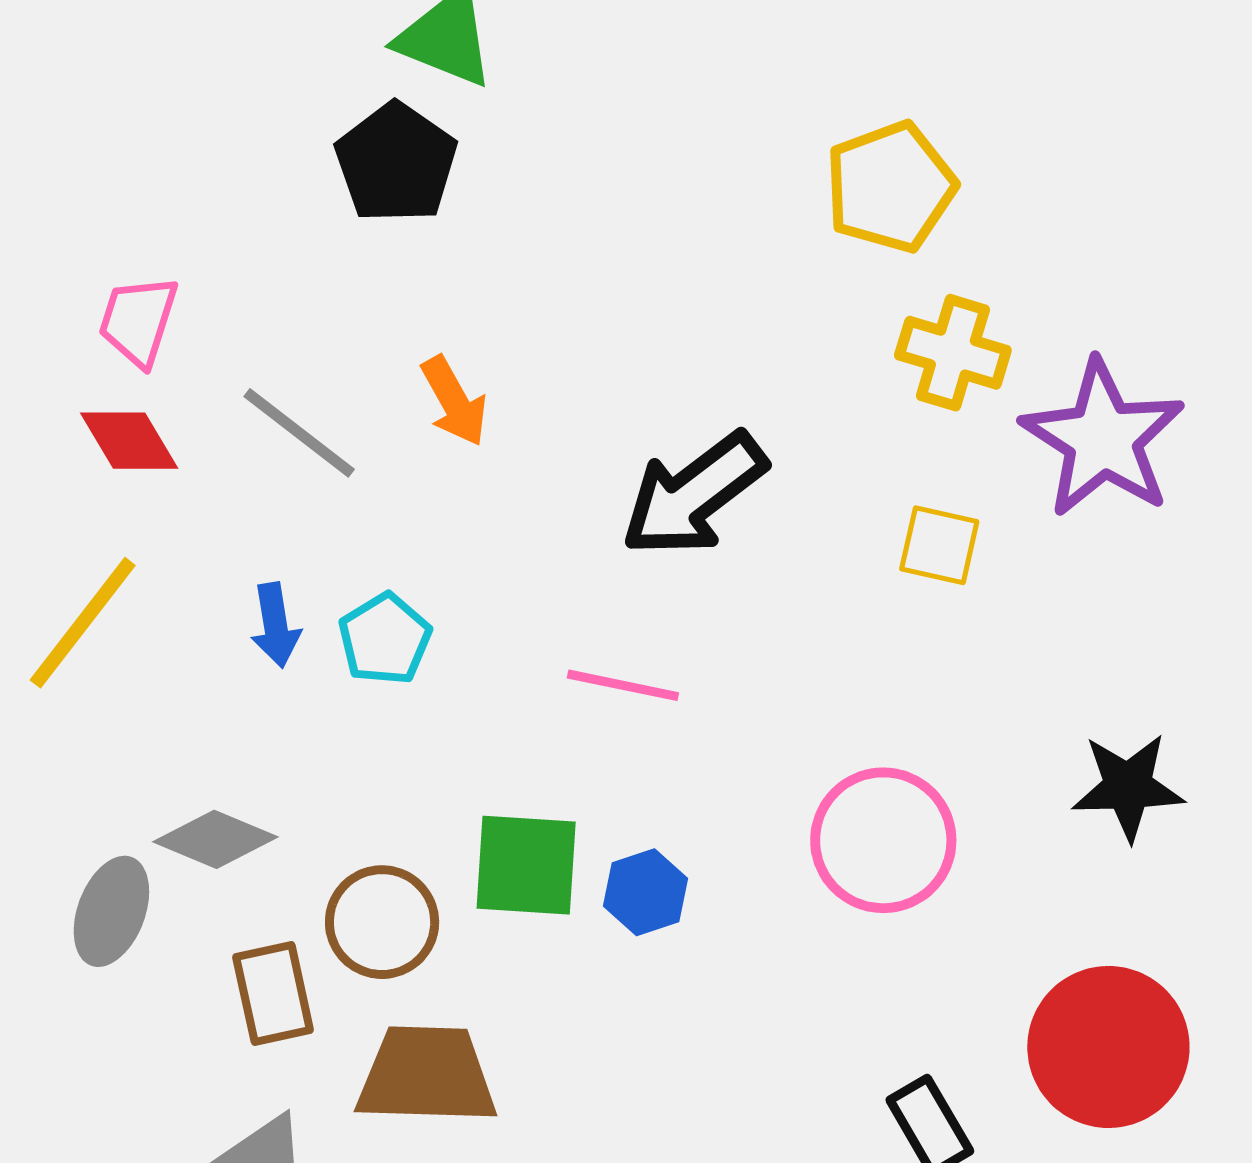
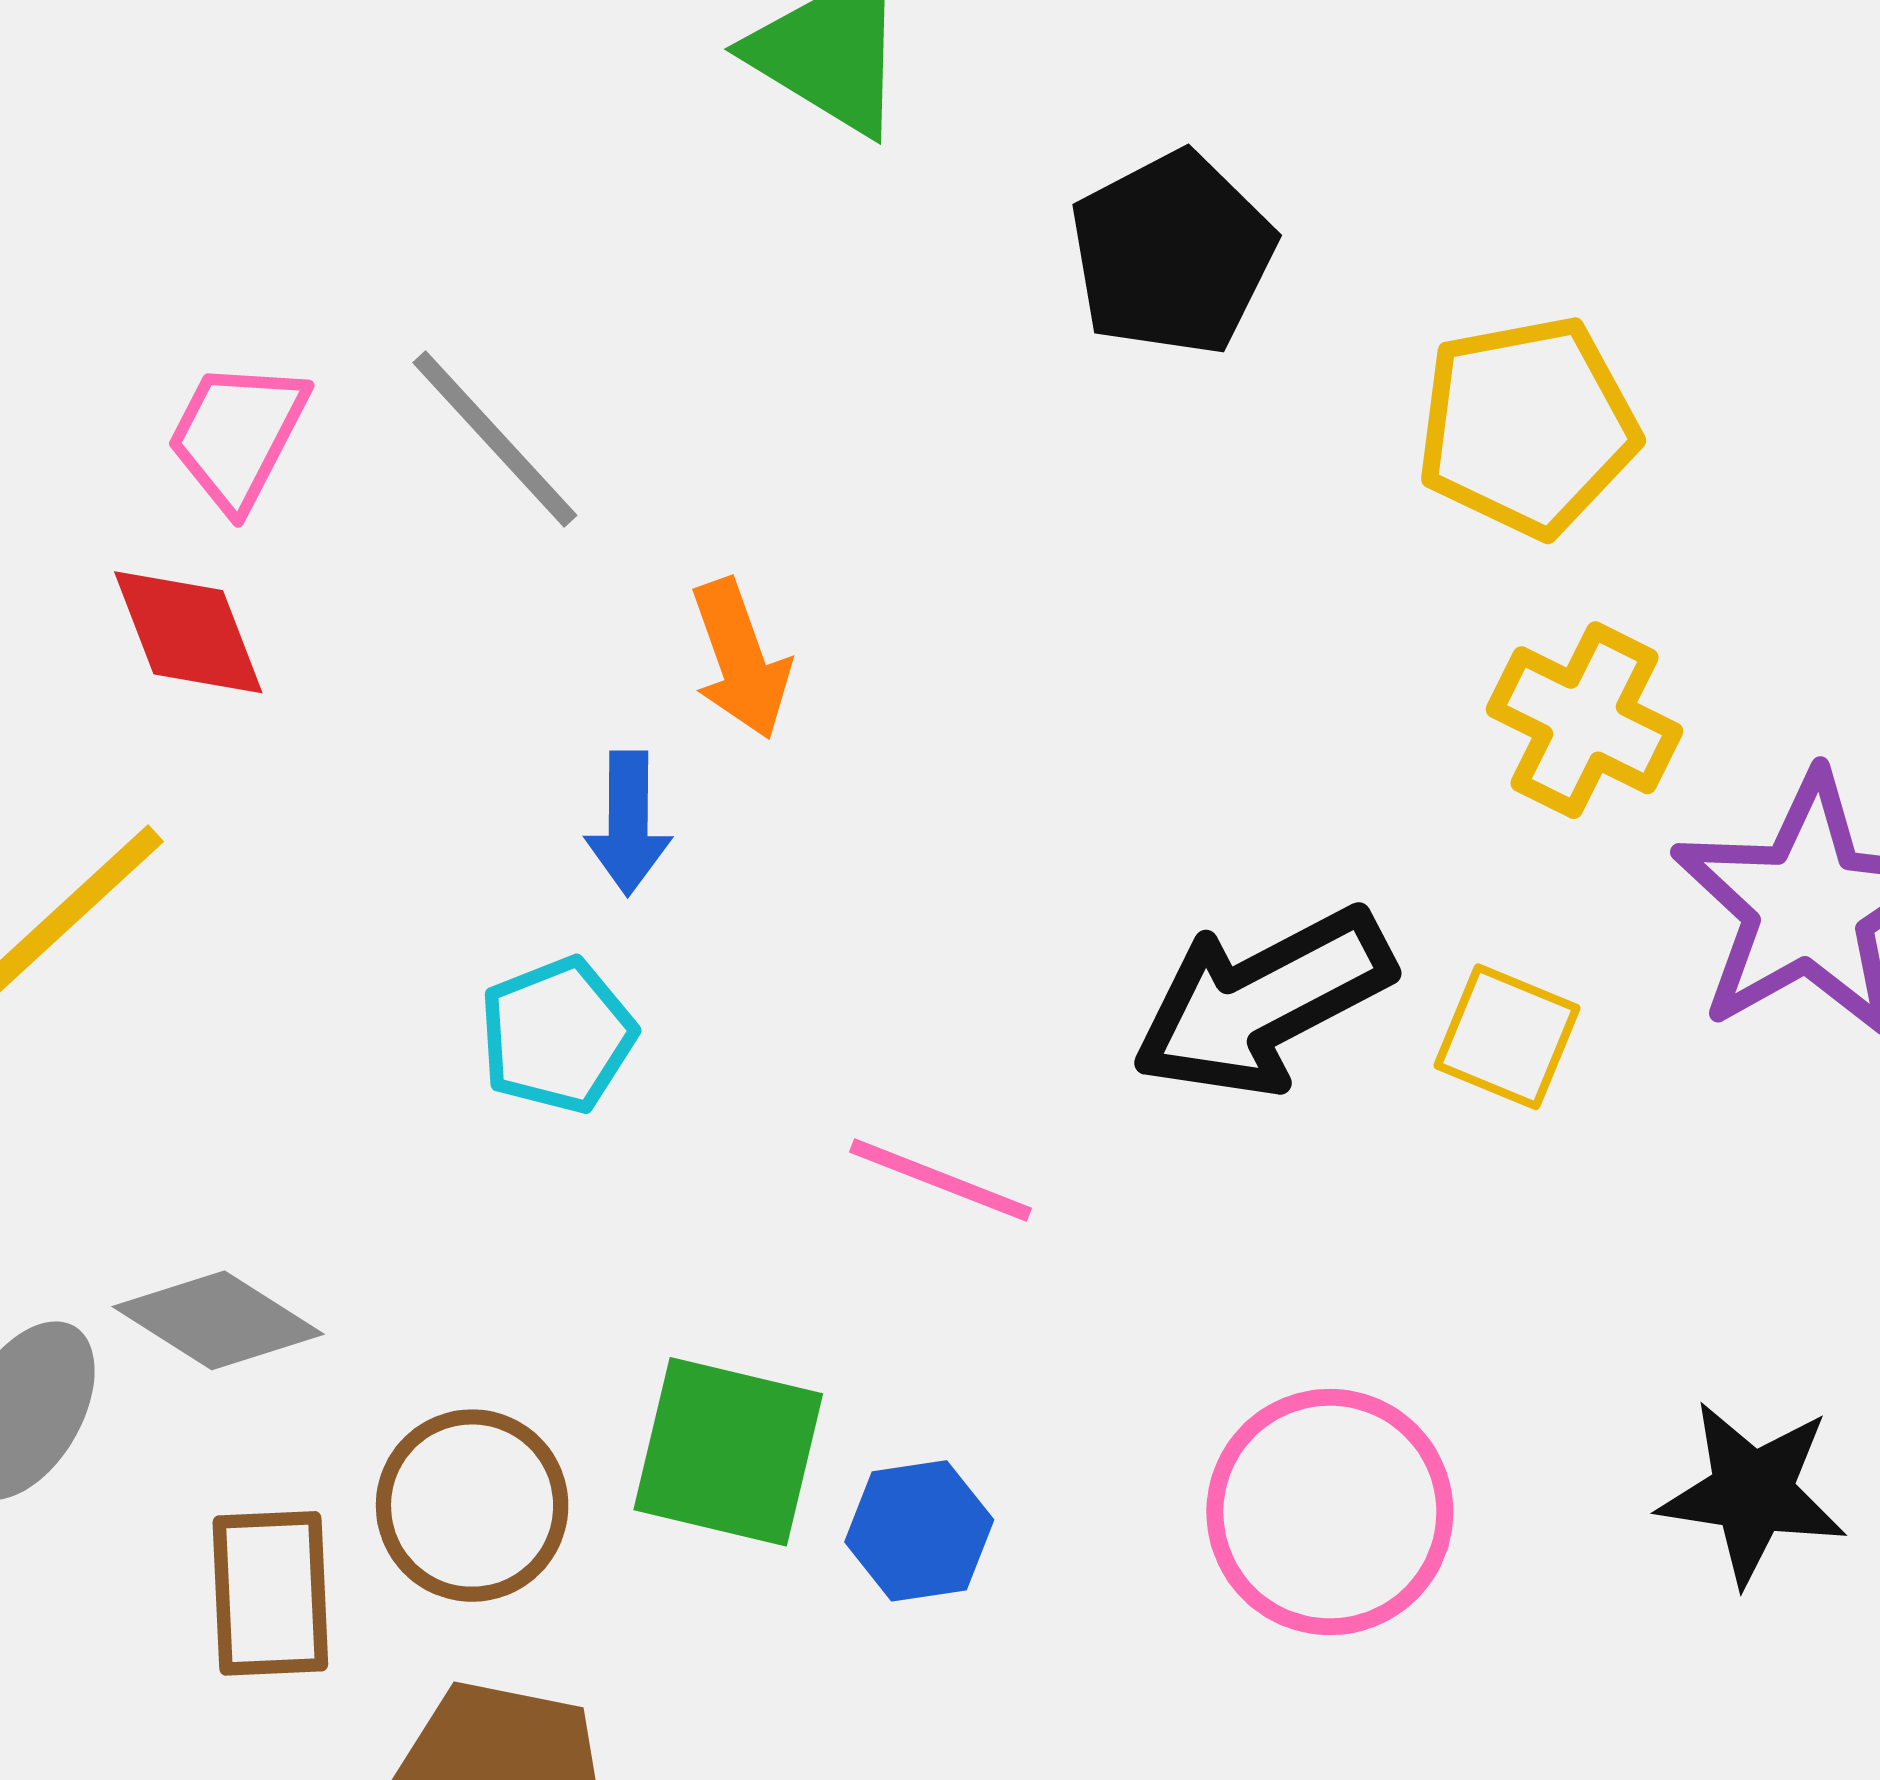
black pentagon: (396, 163) -> (1172, 254), moved
gray line: (299, 433) -> (495, 439), moved
black arrow: (694, 495) -> (1263, 1002), moved
blue arrow: (275, 625) -> (628, 823), moved

